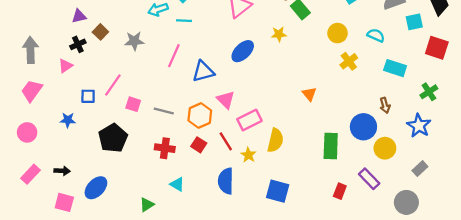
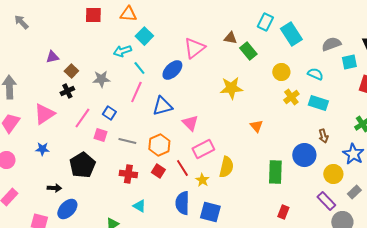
cyan line: (184, 21) -> (139, 68), moved, turned 48
yellow star: (279, 34) -> (231, 88), moved, size x1.6
black cross: (78, 44) -> (67, 91), moved
blue ellipse: (243, 51) -> (172, 70), moved
pink triangle: (65, 66) -> (44, 114), moved, size x1.6
cyan rectangle: (395, 68) -> (318, 103), moved
blue square: (88, 96) -> (109, 113), moved, turned 32
pink triangle: (226, 100) -> (190, 123), moved
yellow circle: (385, 148) -> (333, 174), moved
black arrow: (62, 171) -> (54, 188), moved
purple rectangle: (369, 179) -> (326, 201), moved
blue square: (278, 191) -> (210, 212), moved

